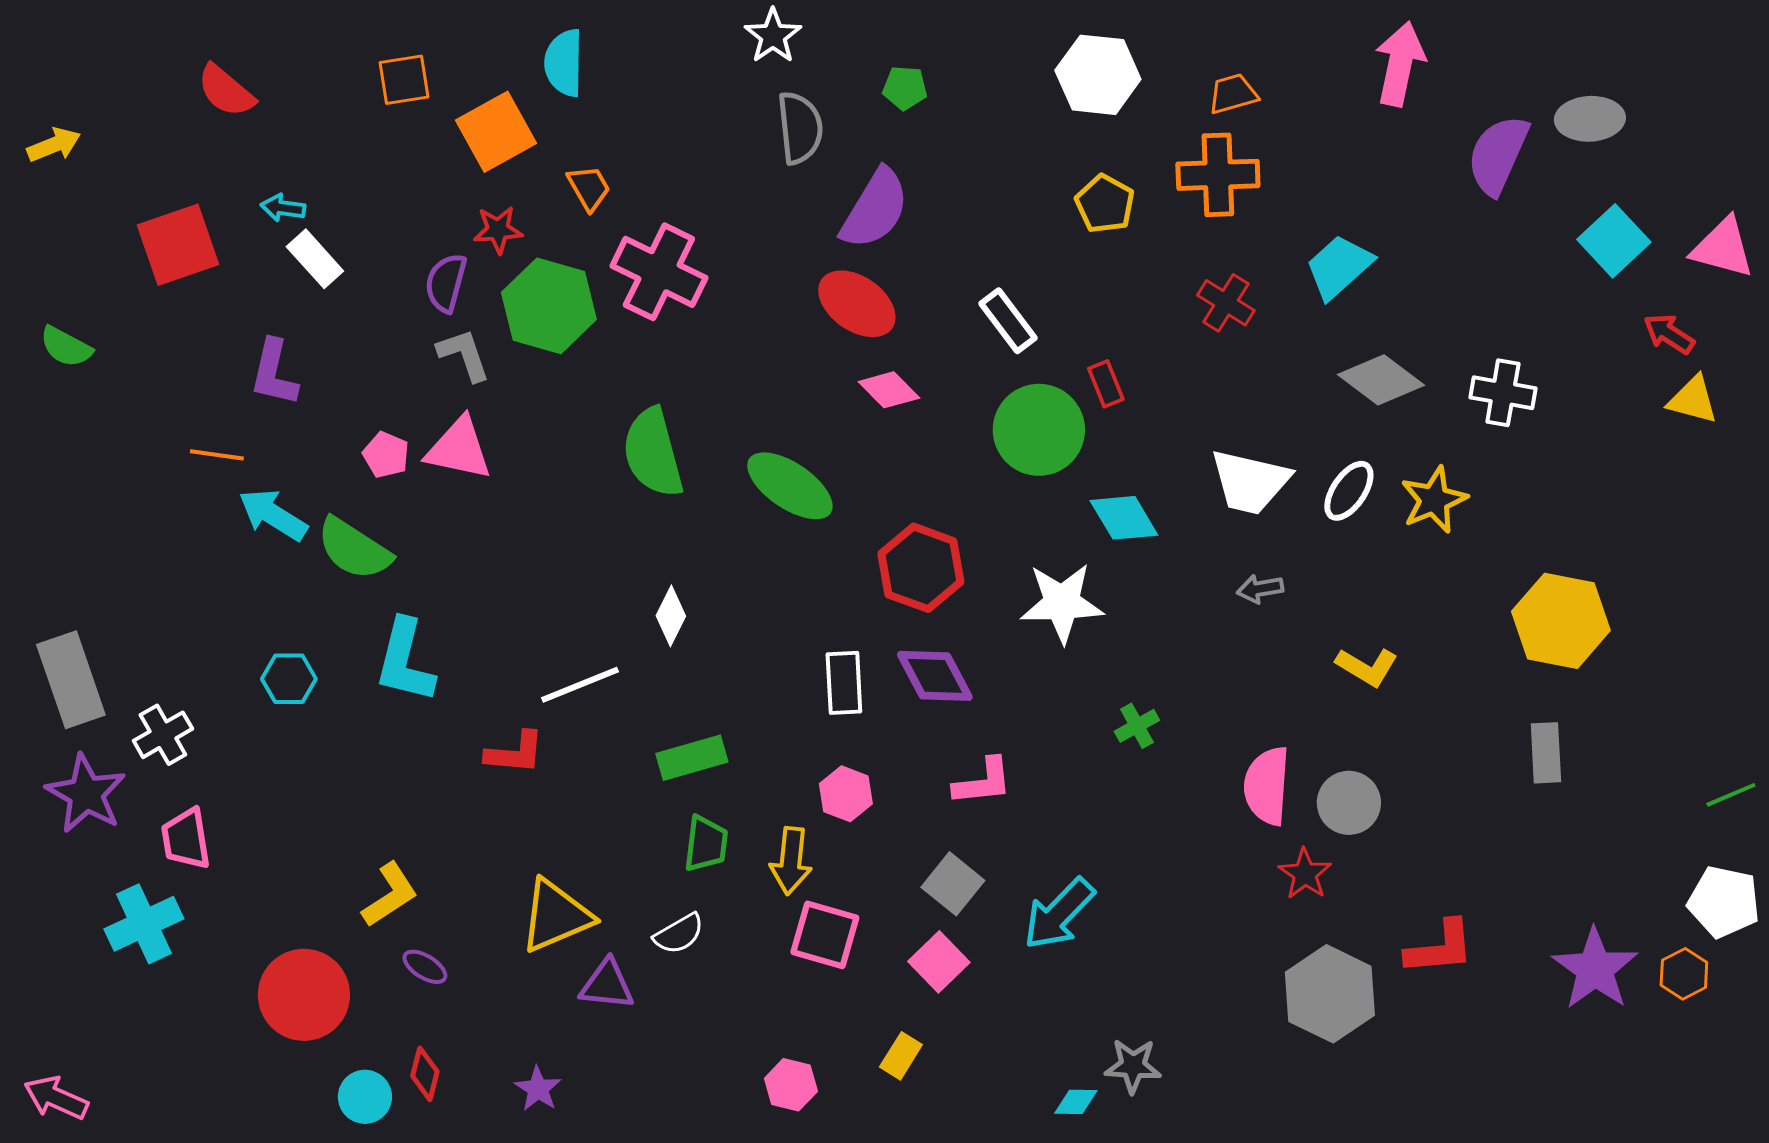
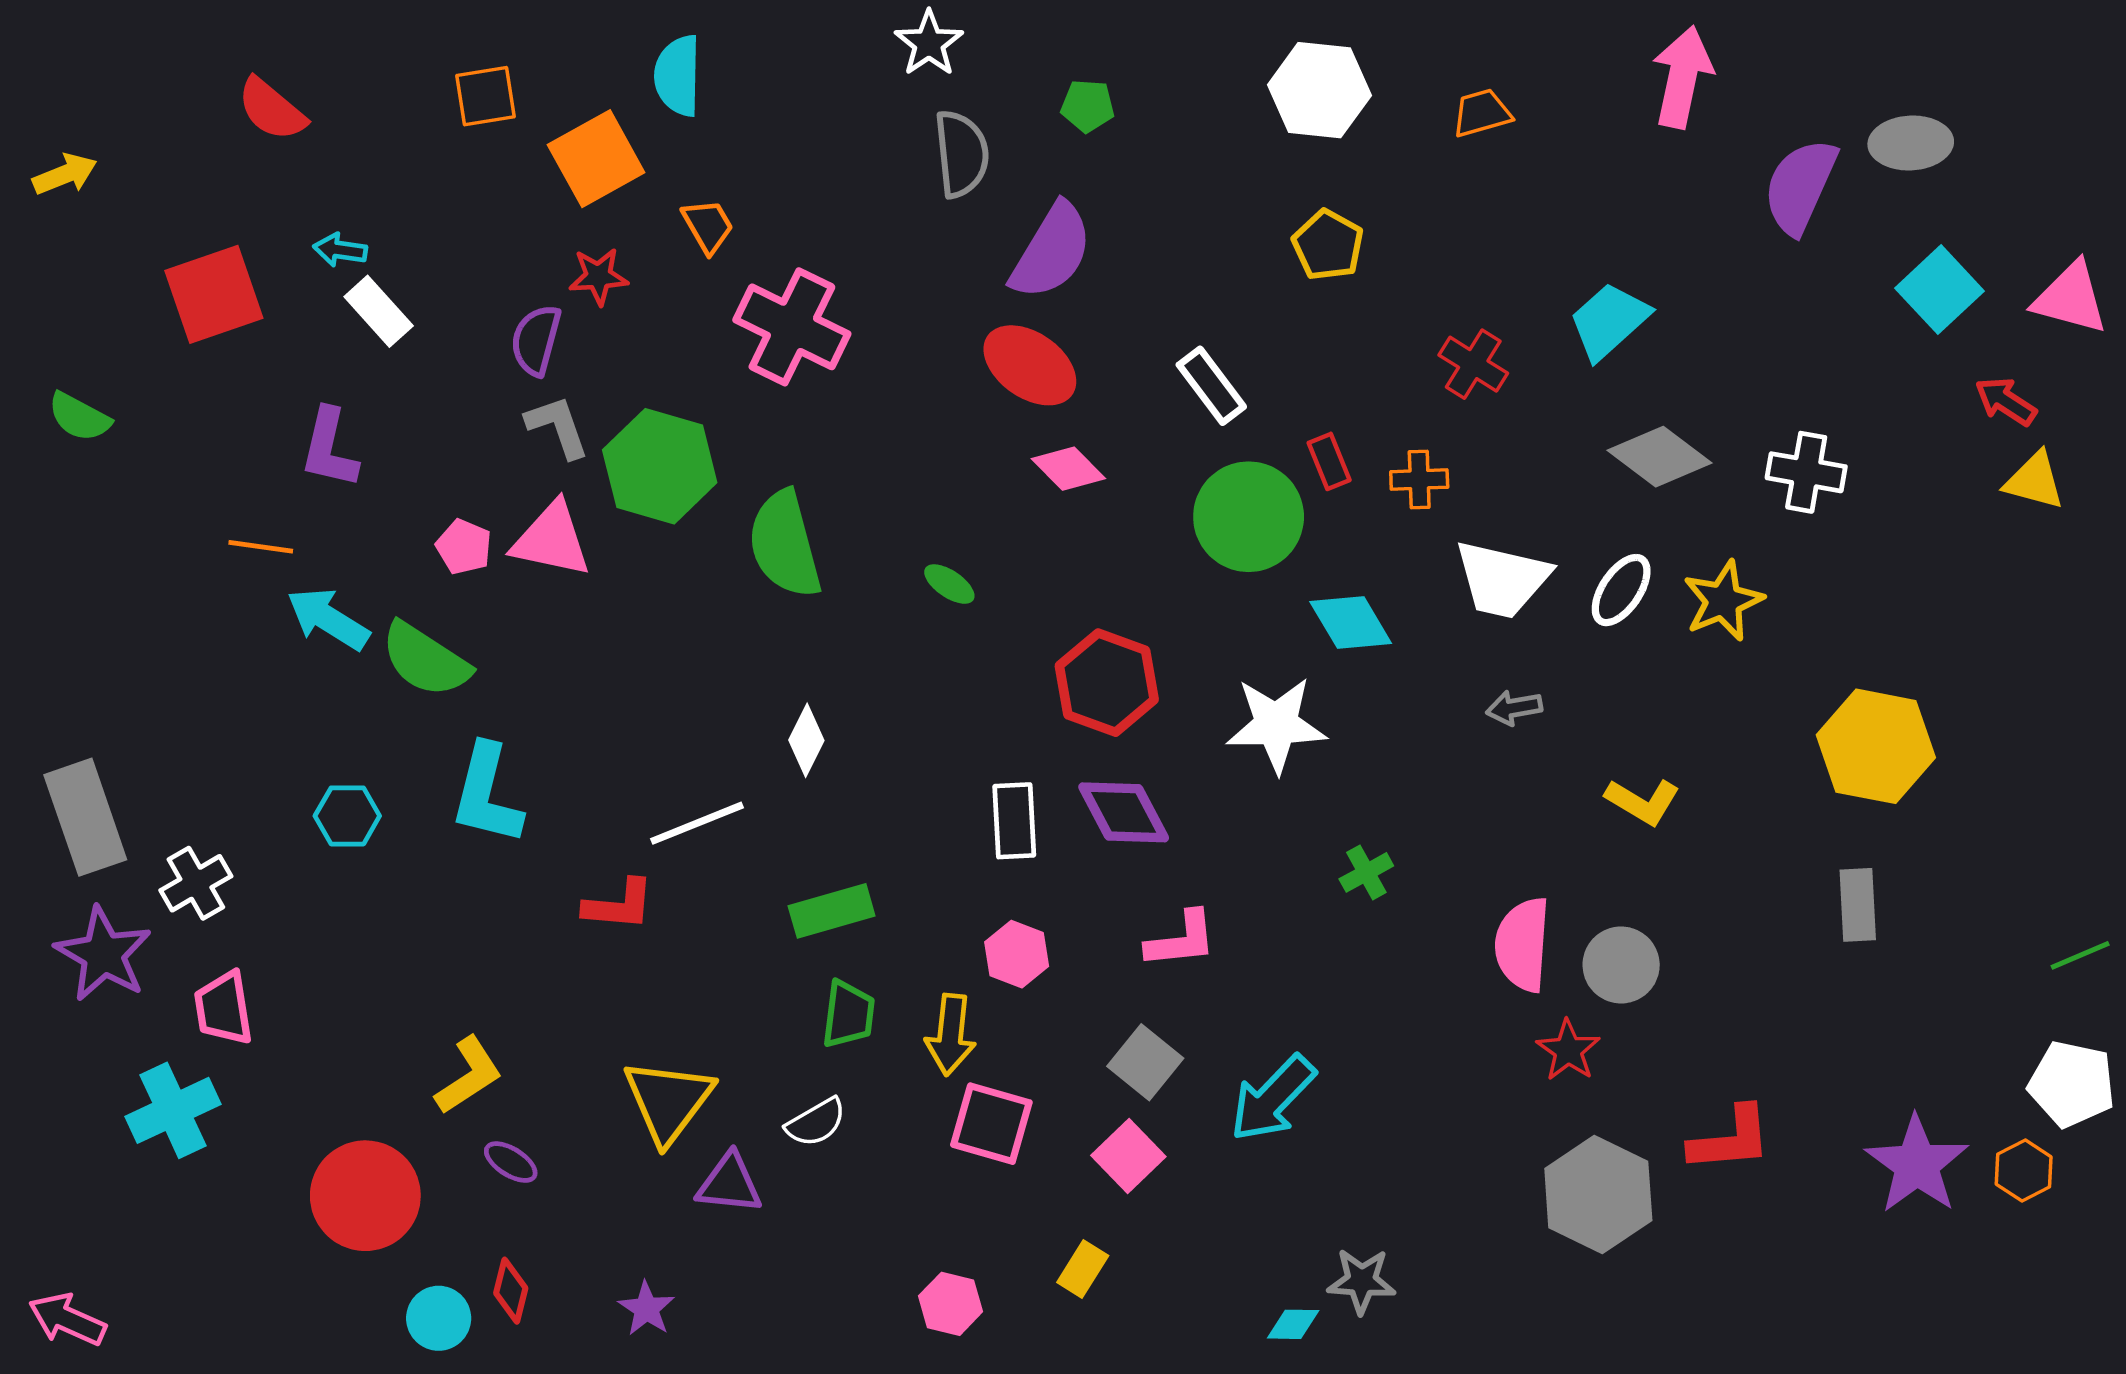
orange cross: (1218, 175) -> (1419, 479), moved, size x0.6
green hexagon: (549, 306) -> (660, 466), moved
green ellipse: (790, 486) -> (949, 584), size x0.5
yellow triangle: (556, 916) -> (668, 1101), turned -30

